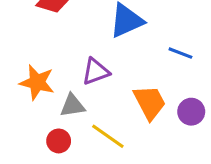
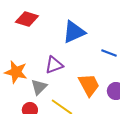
gray triangle: (72, 105) -> (39, 87), turned -36

